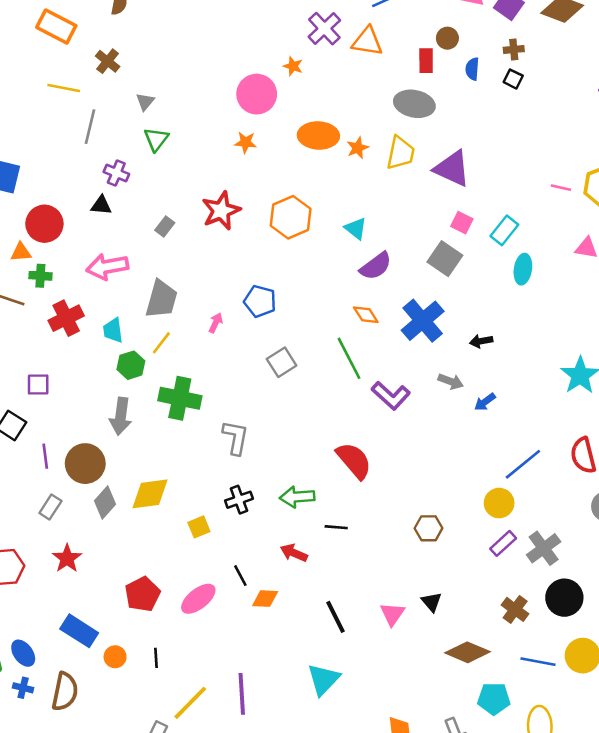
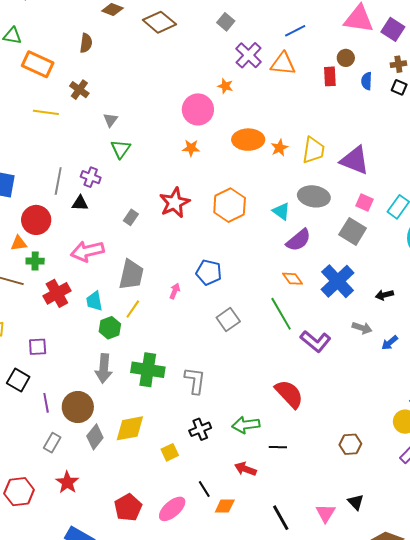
gray ellipse: (414, 104) -> (314, 196), moved
gray line: (90, 127) -> (58, 181), moved
green cross: (180, 398) -> (148, 370), moved

